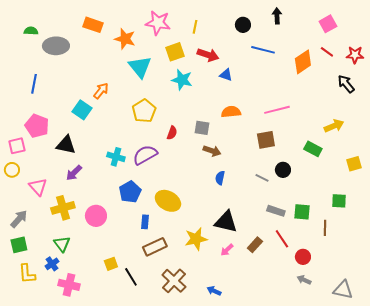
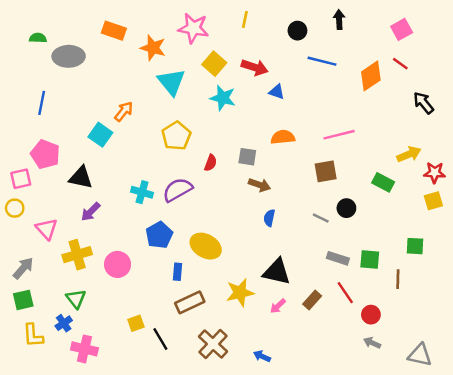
yellow line: (195, 27) -> (245, 20), moved
yellow square: (175, 52) -> (214, 64), turned -30
red star: (355, 55) -> (435, 173), moved

